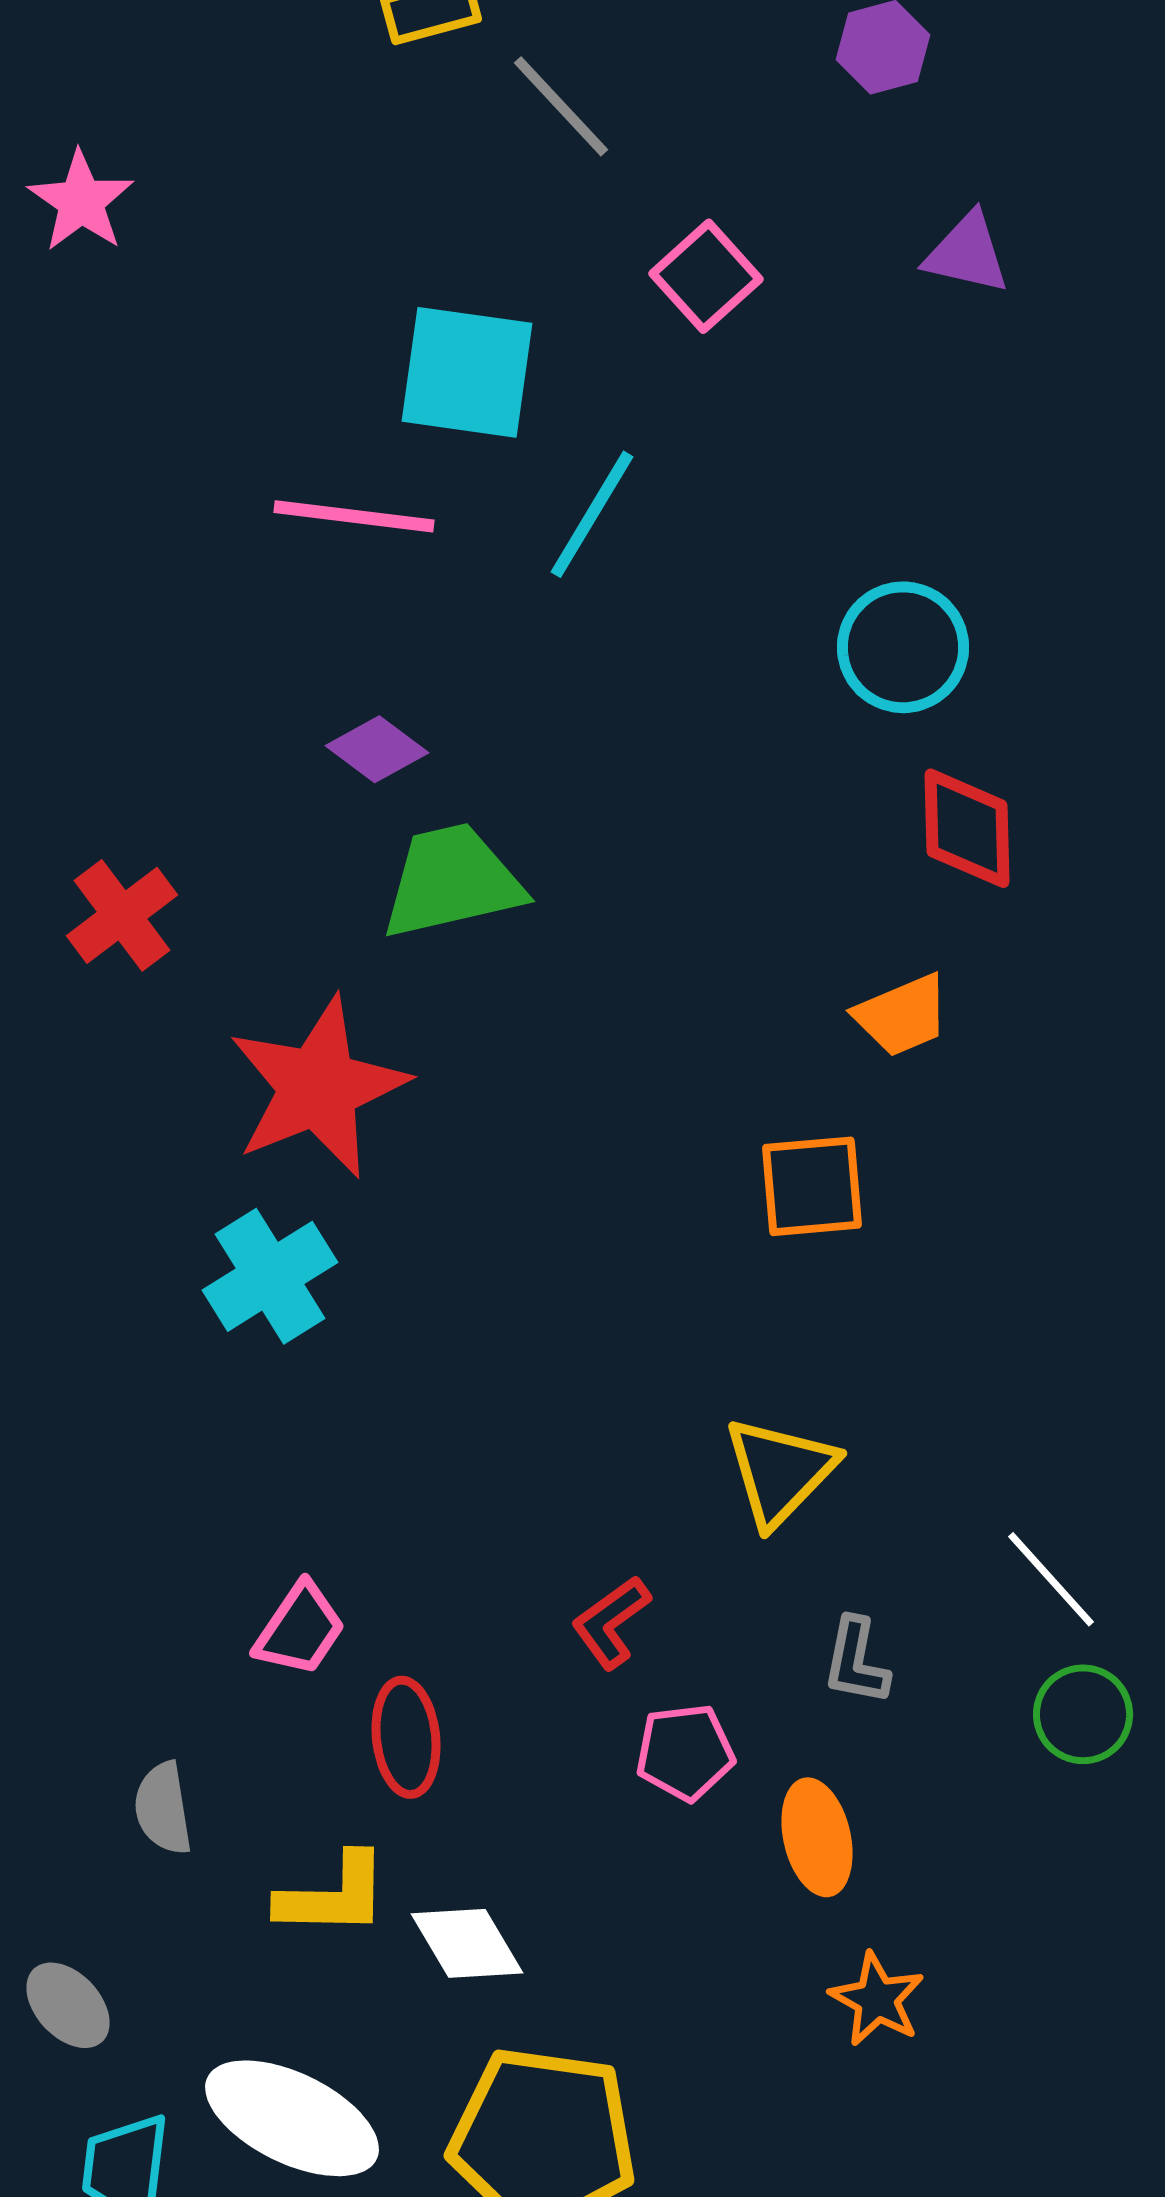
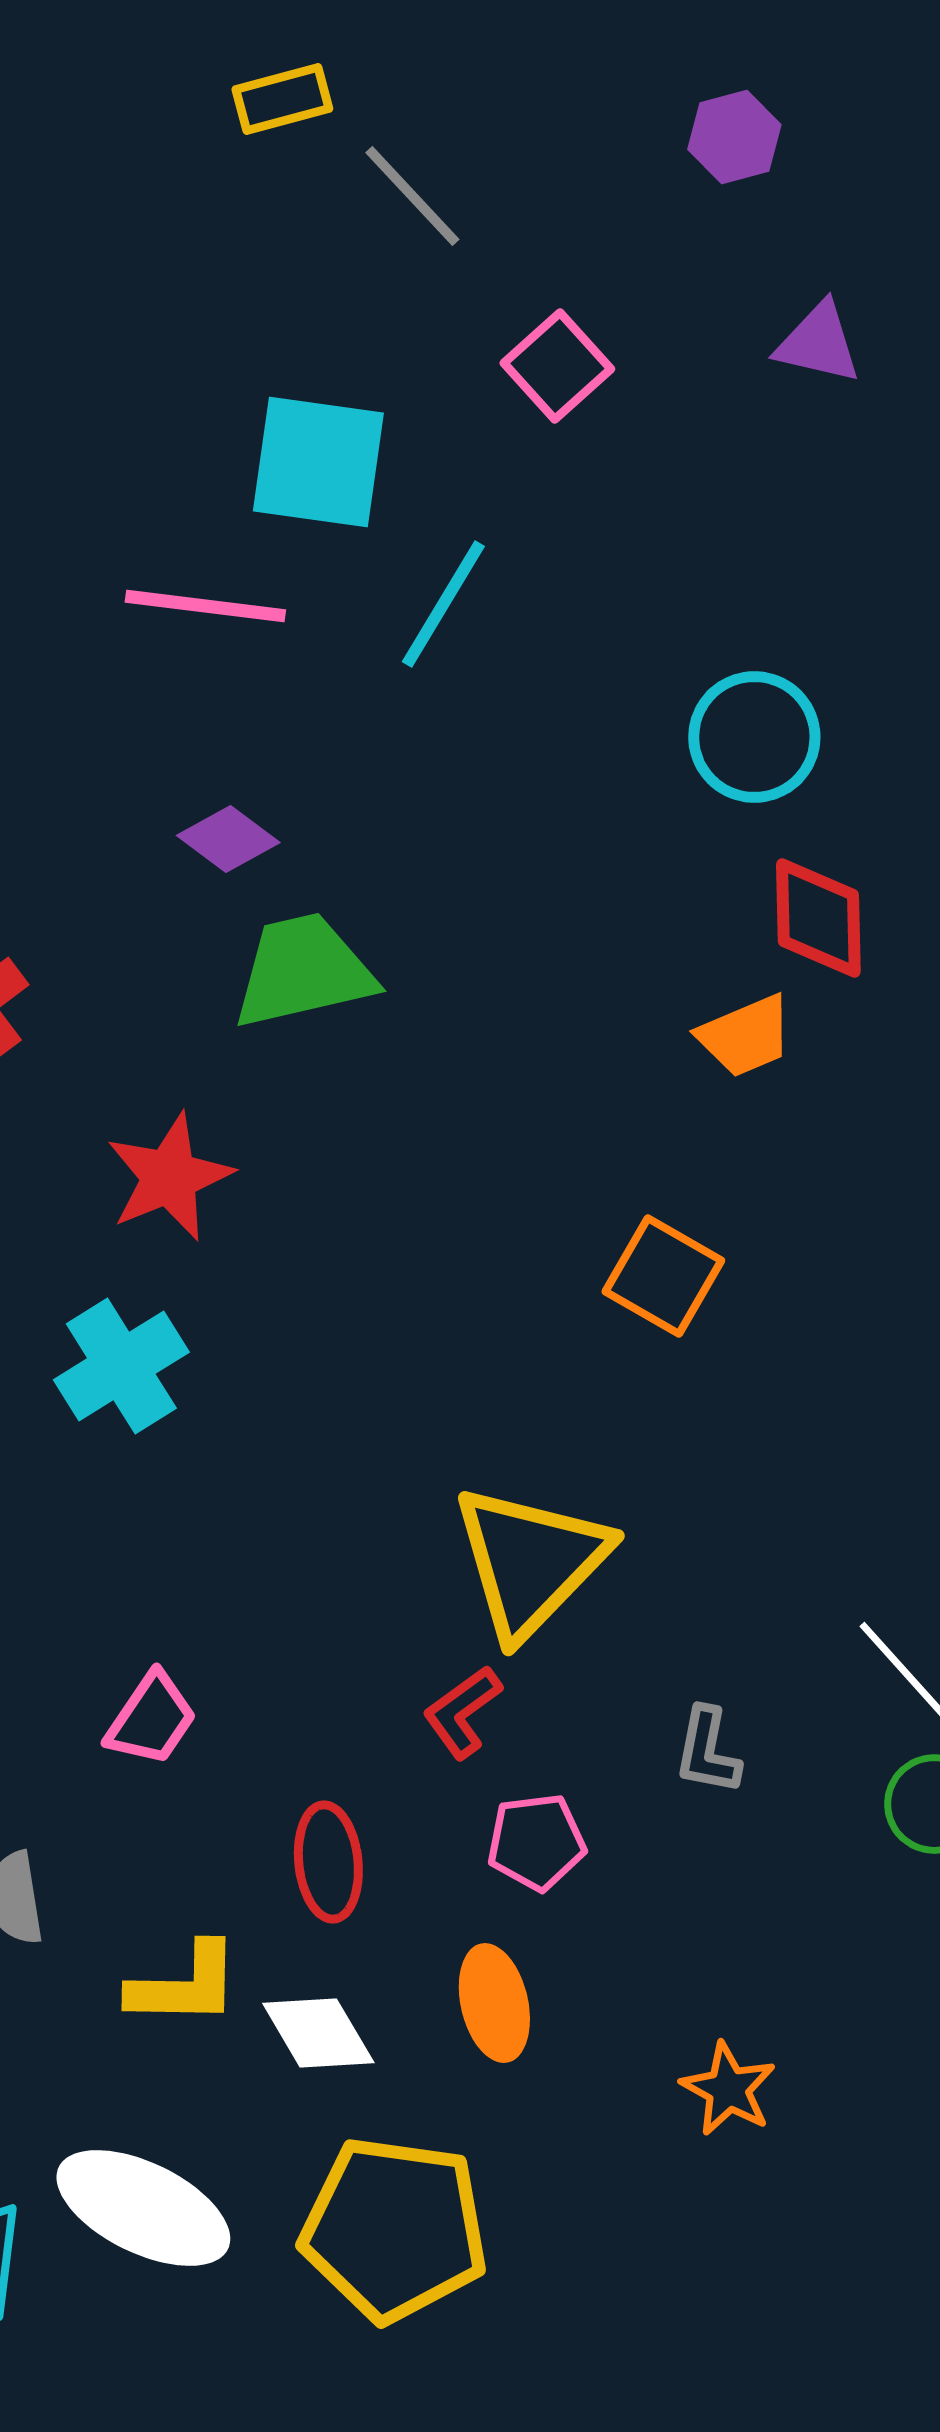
orange trapezoid: (902, 1015) -> (745, 1036), moved
red star: (318, 1087) -> (169, 1177), size x0.7
orange square: (812, 1186) -> (663, 1276), turned 35
yellow triangle: (780, 1471) -> (530, 1561), moved, size x1.4
red ellipse: (406, 1737) -> (328, 1862), moved
orange ellipse: (817, 1837) -> (494, 2003), moved

